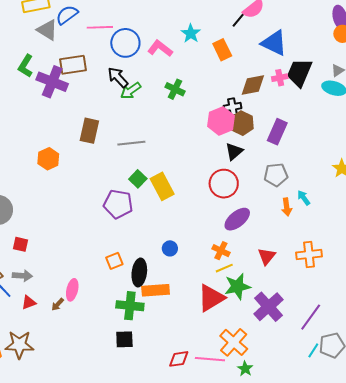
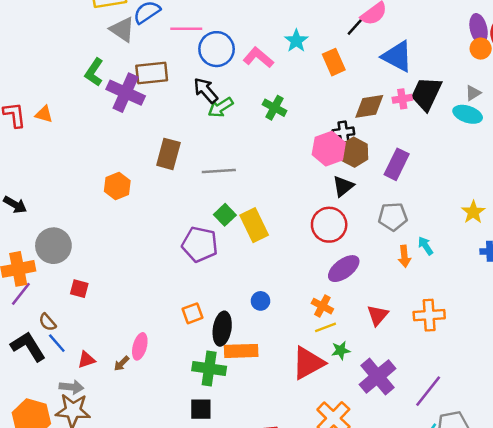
gray arrow: (22, 276) -> (71, 387), moved
green star: (237, 286) -> (341, 350), size x0.6

